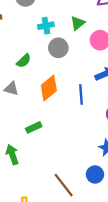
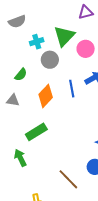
green triangle: (78, 23) -> (64, 36), size x1.6
blue line: (81, 94) -> (72, 89), moved
green rectangle: (34, 127) -> (36, 132), size x1.5

